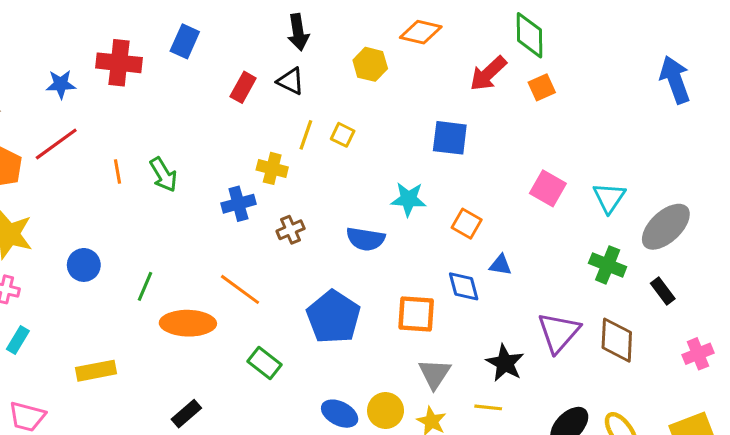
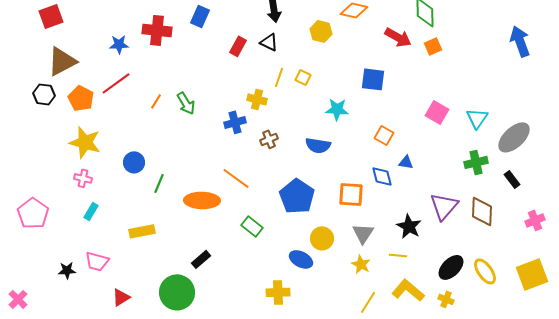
red arrow: (488, 74) -> (398, 37), turned -108
orange line: (117, 172) -> (156, 101), turned 42
cyan star: (408, 199) -> (337, 109), moved
green cross: (608, 265) -> (476, 162), turned -35
green line: (145, 286) -> (159, 183), moved
yellow circle: (386, 410) -> (322, 238), moved

